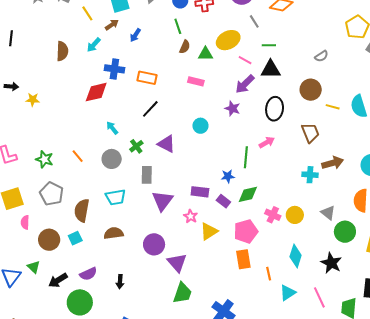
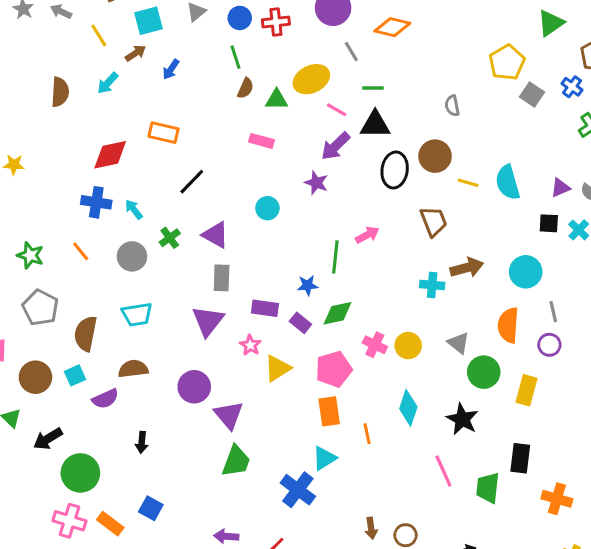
gray semicircle: (321, 56) -> (452, 106), turned 112
blue cross: (114, 69) -> (96, 202), moved
orange rectangle: (147, 78) -> (163, 133), moved
black ellipse: (275, 109) -> (395, 170), moved
gray rectangle: (147, 175) -> (222, 278), moved
purple semicircle: (88, 274) -> (105, 399), moved
cyan triangle: (288, 293) -> (324, 458), moved

